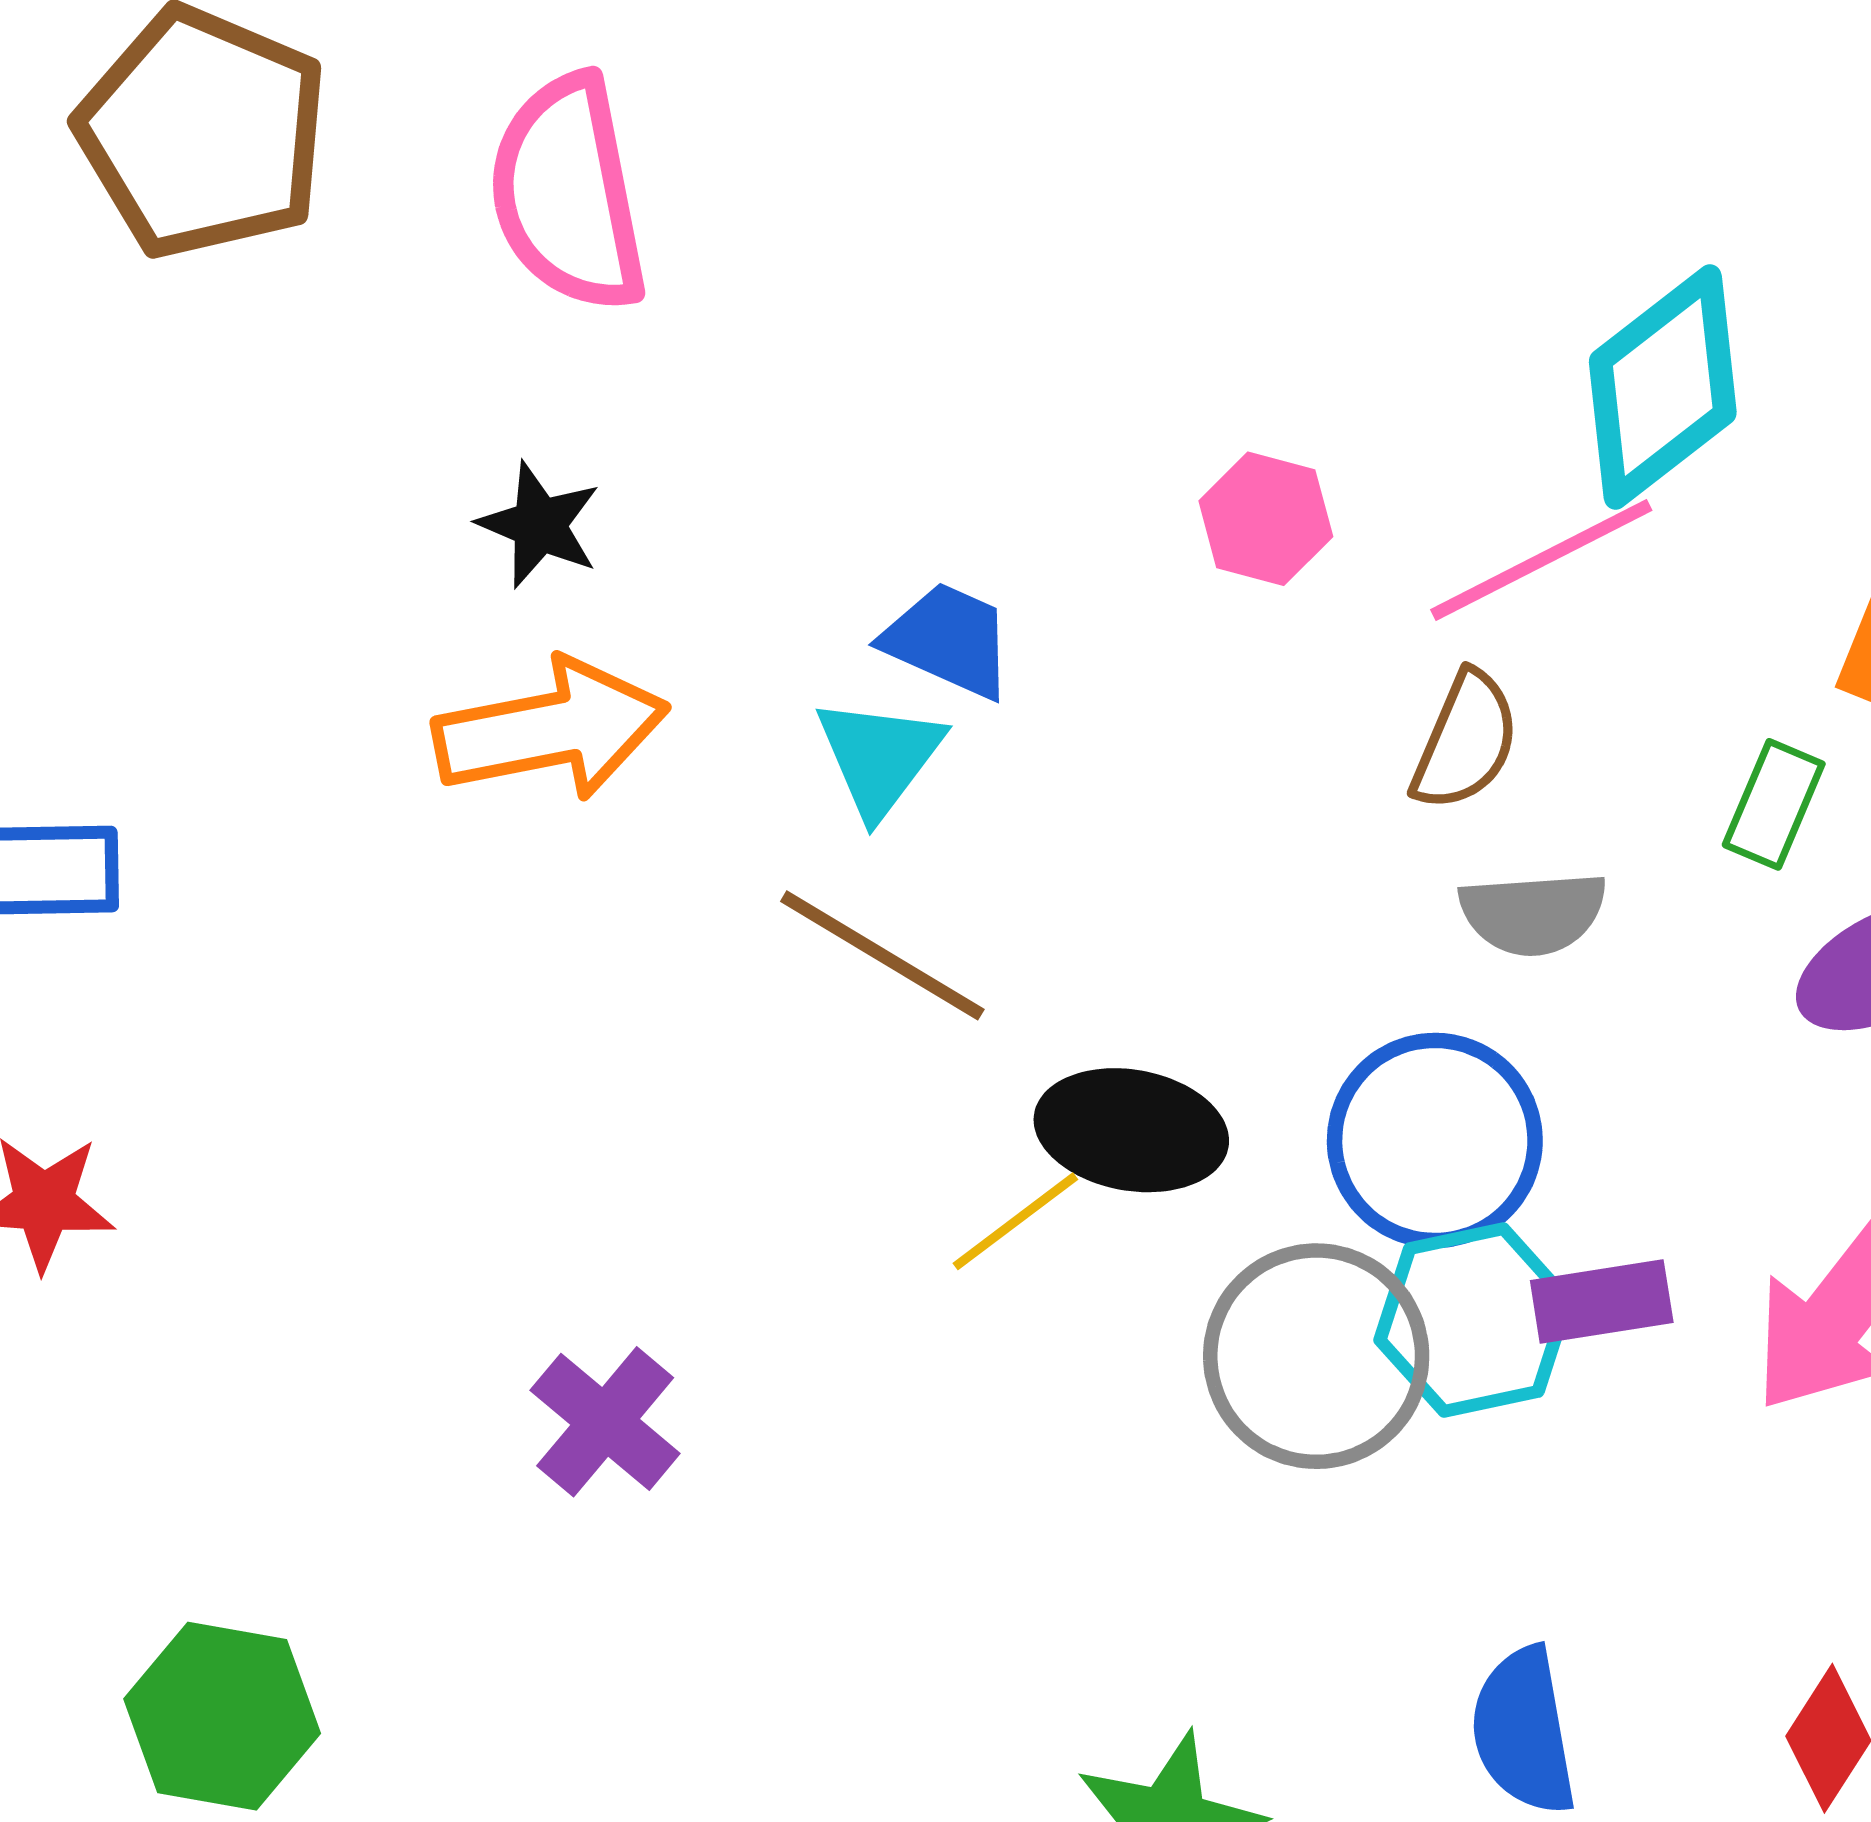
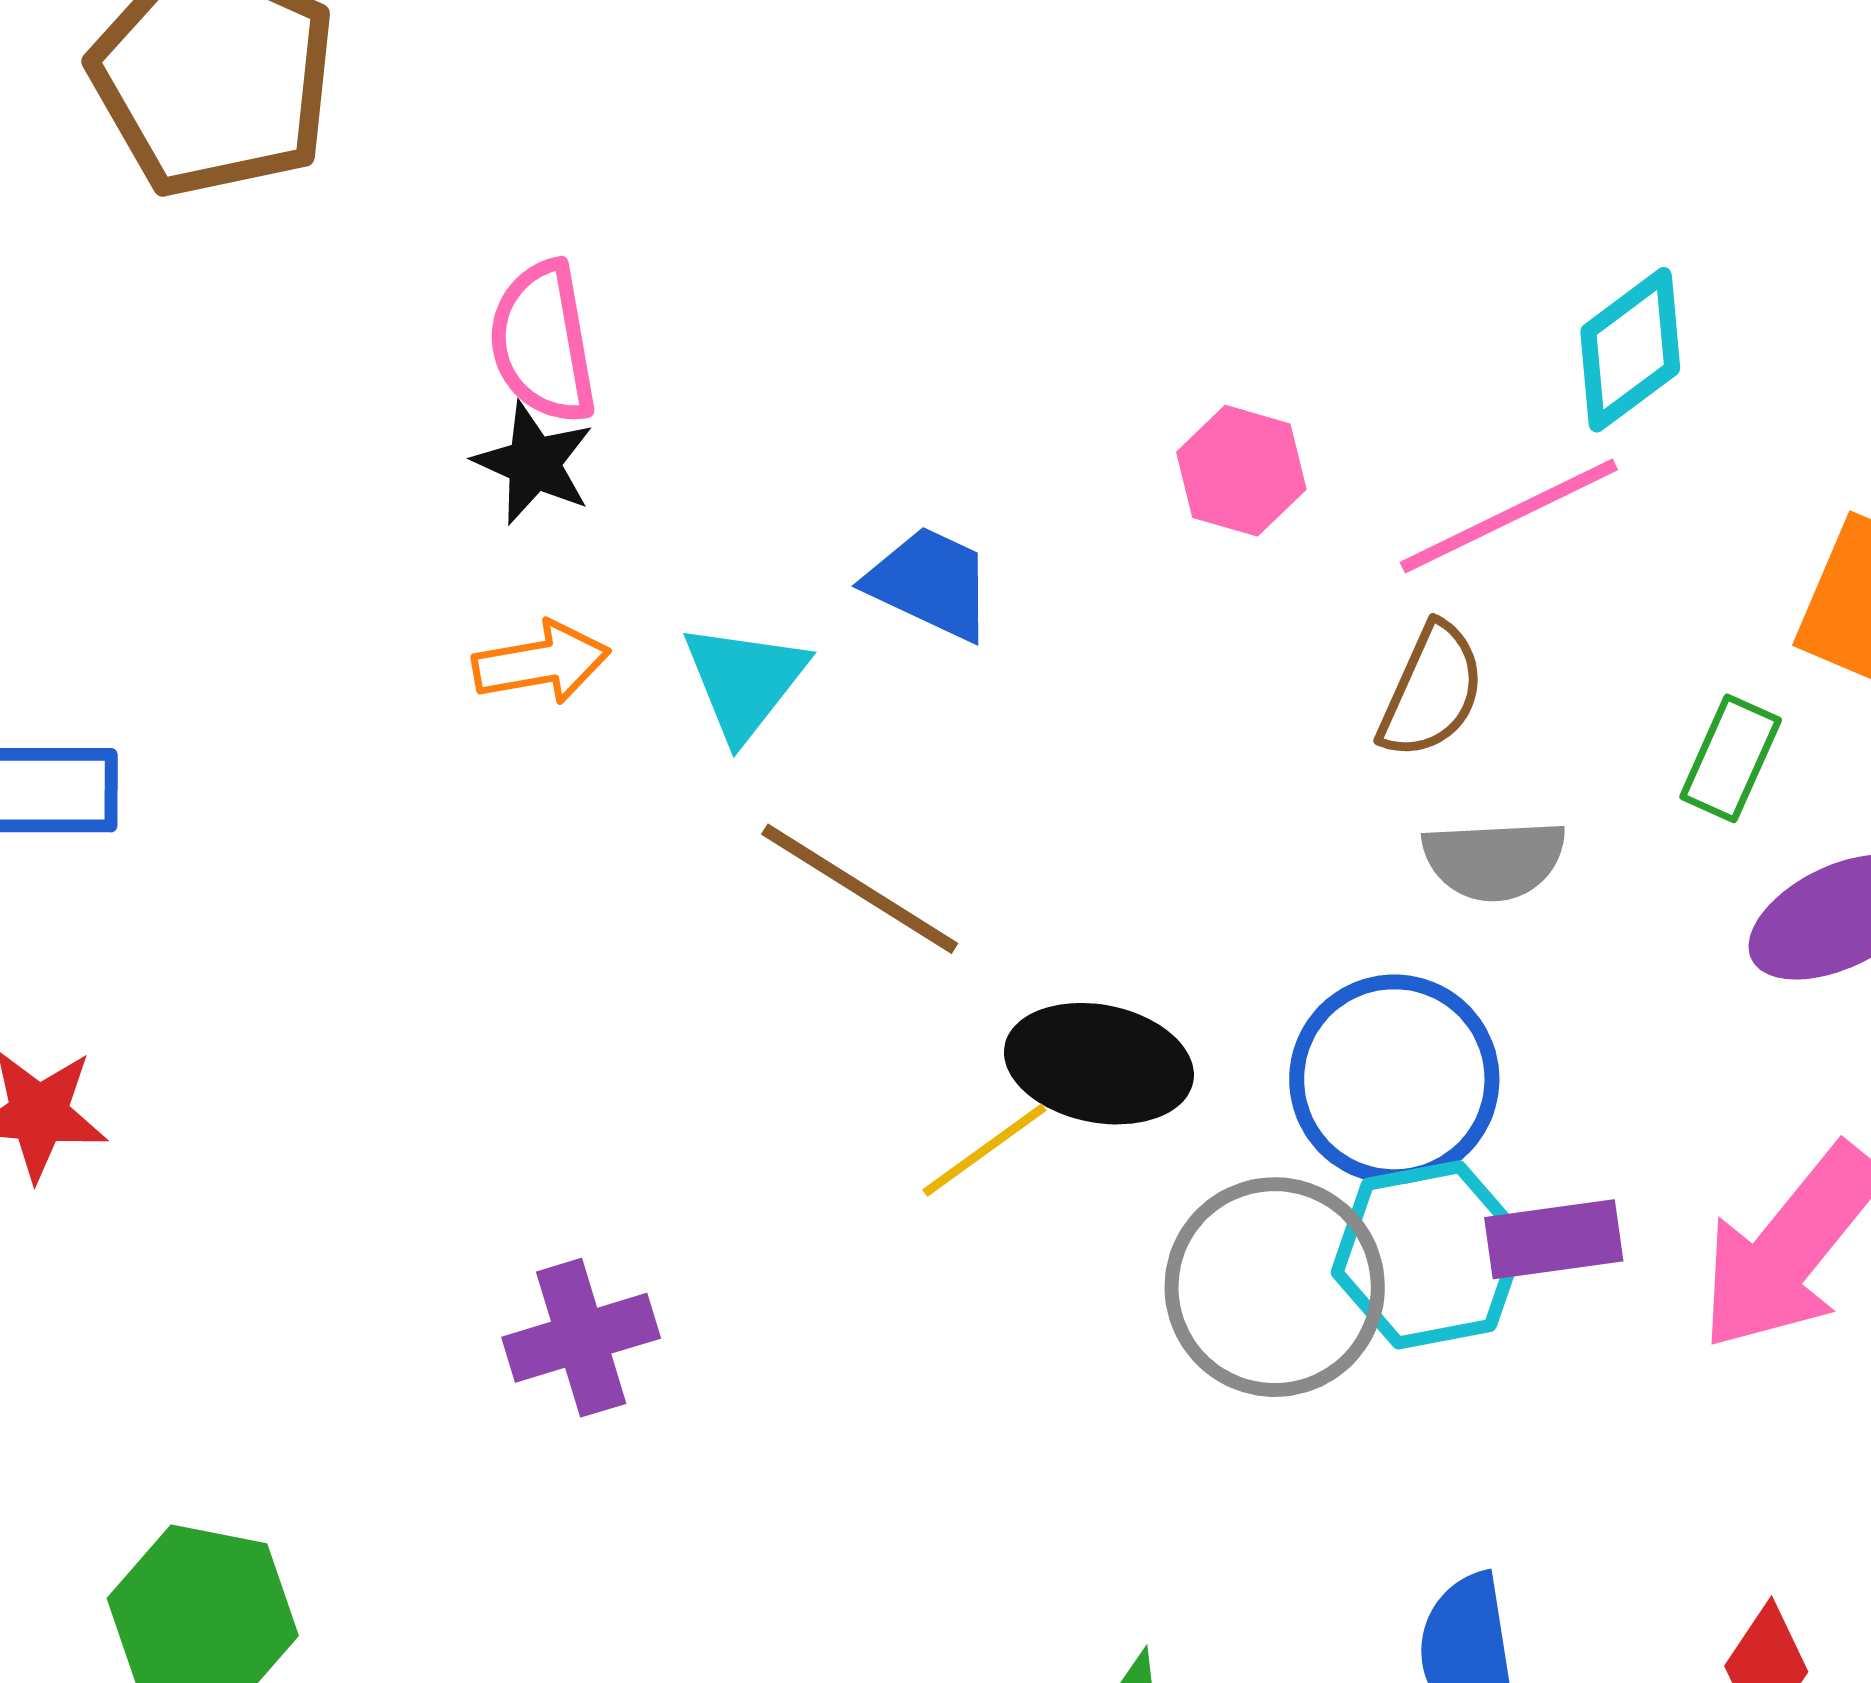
pink semicircle: (568, 193) -> (543, 342), moved, size x0.7
cyan diamond: (1663, 387) -> (1630, 350), size x0.7
orange arrow: (551, 730) -> (541, 663), size x0.6
cyan triangle: (879, 757) -> (745, 681), moved
purple cross: (605, 1422) -> (581, 1338), turned 32

